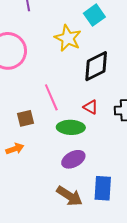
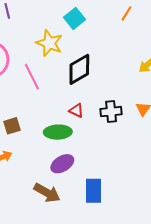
pink line: (51, 97) -> (32, 77), moved
brown arrow: (69, 196) -> (47, 193), moved

